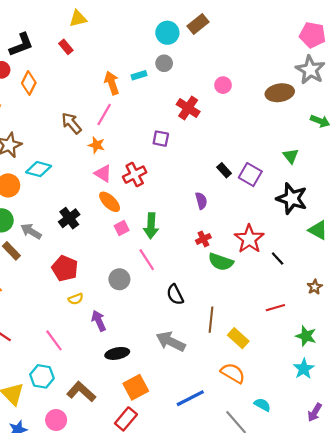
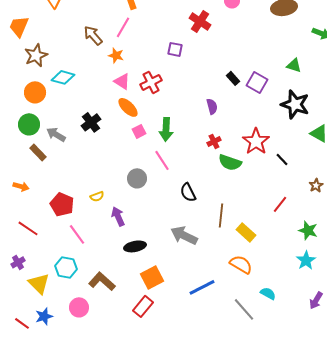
green triangle: (291, 156) -> (294, 65), turned -35
red pentagon: (65, 268) -> (62, 204), moved
red line: (275, 308) -> (280, 204), turned -36

